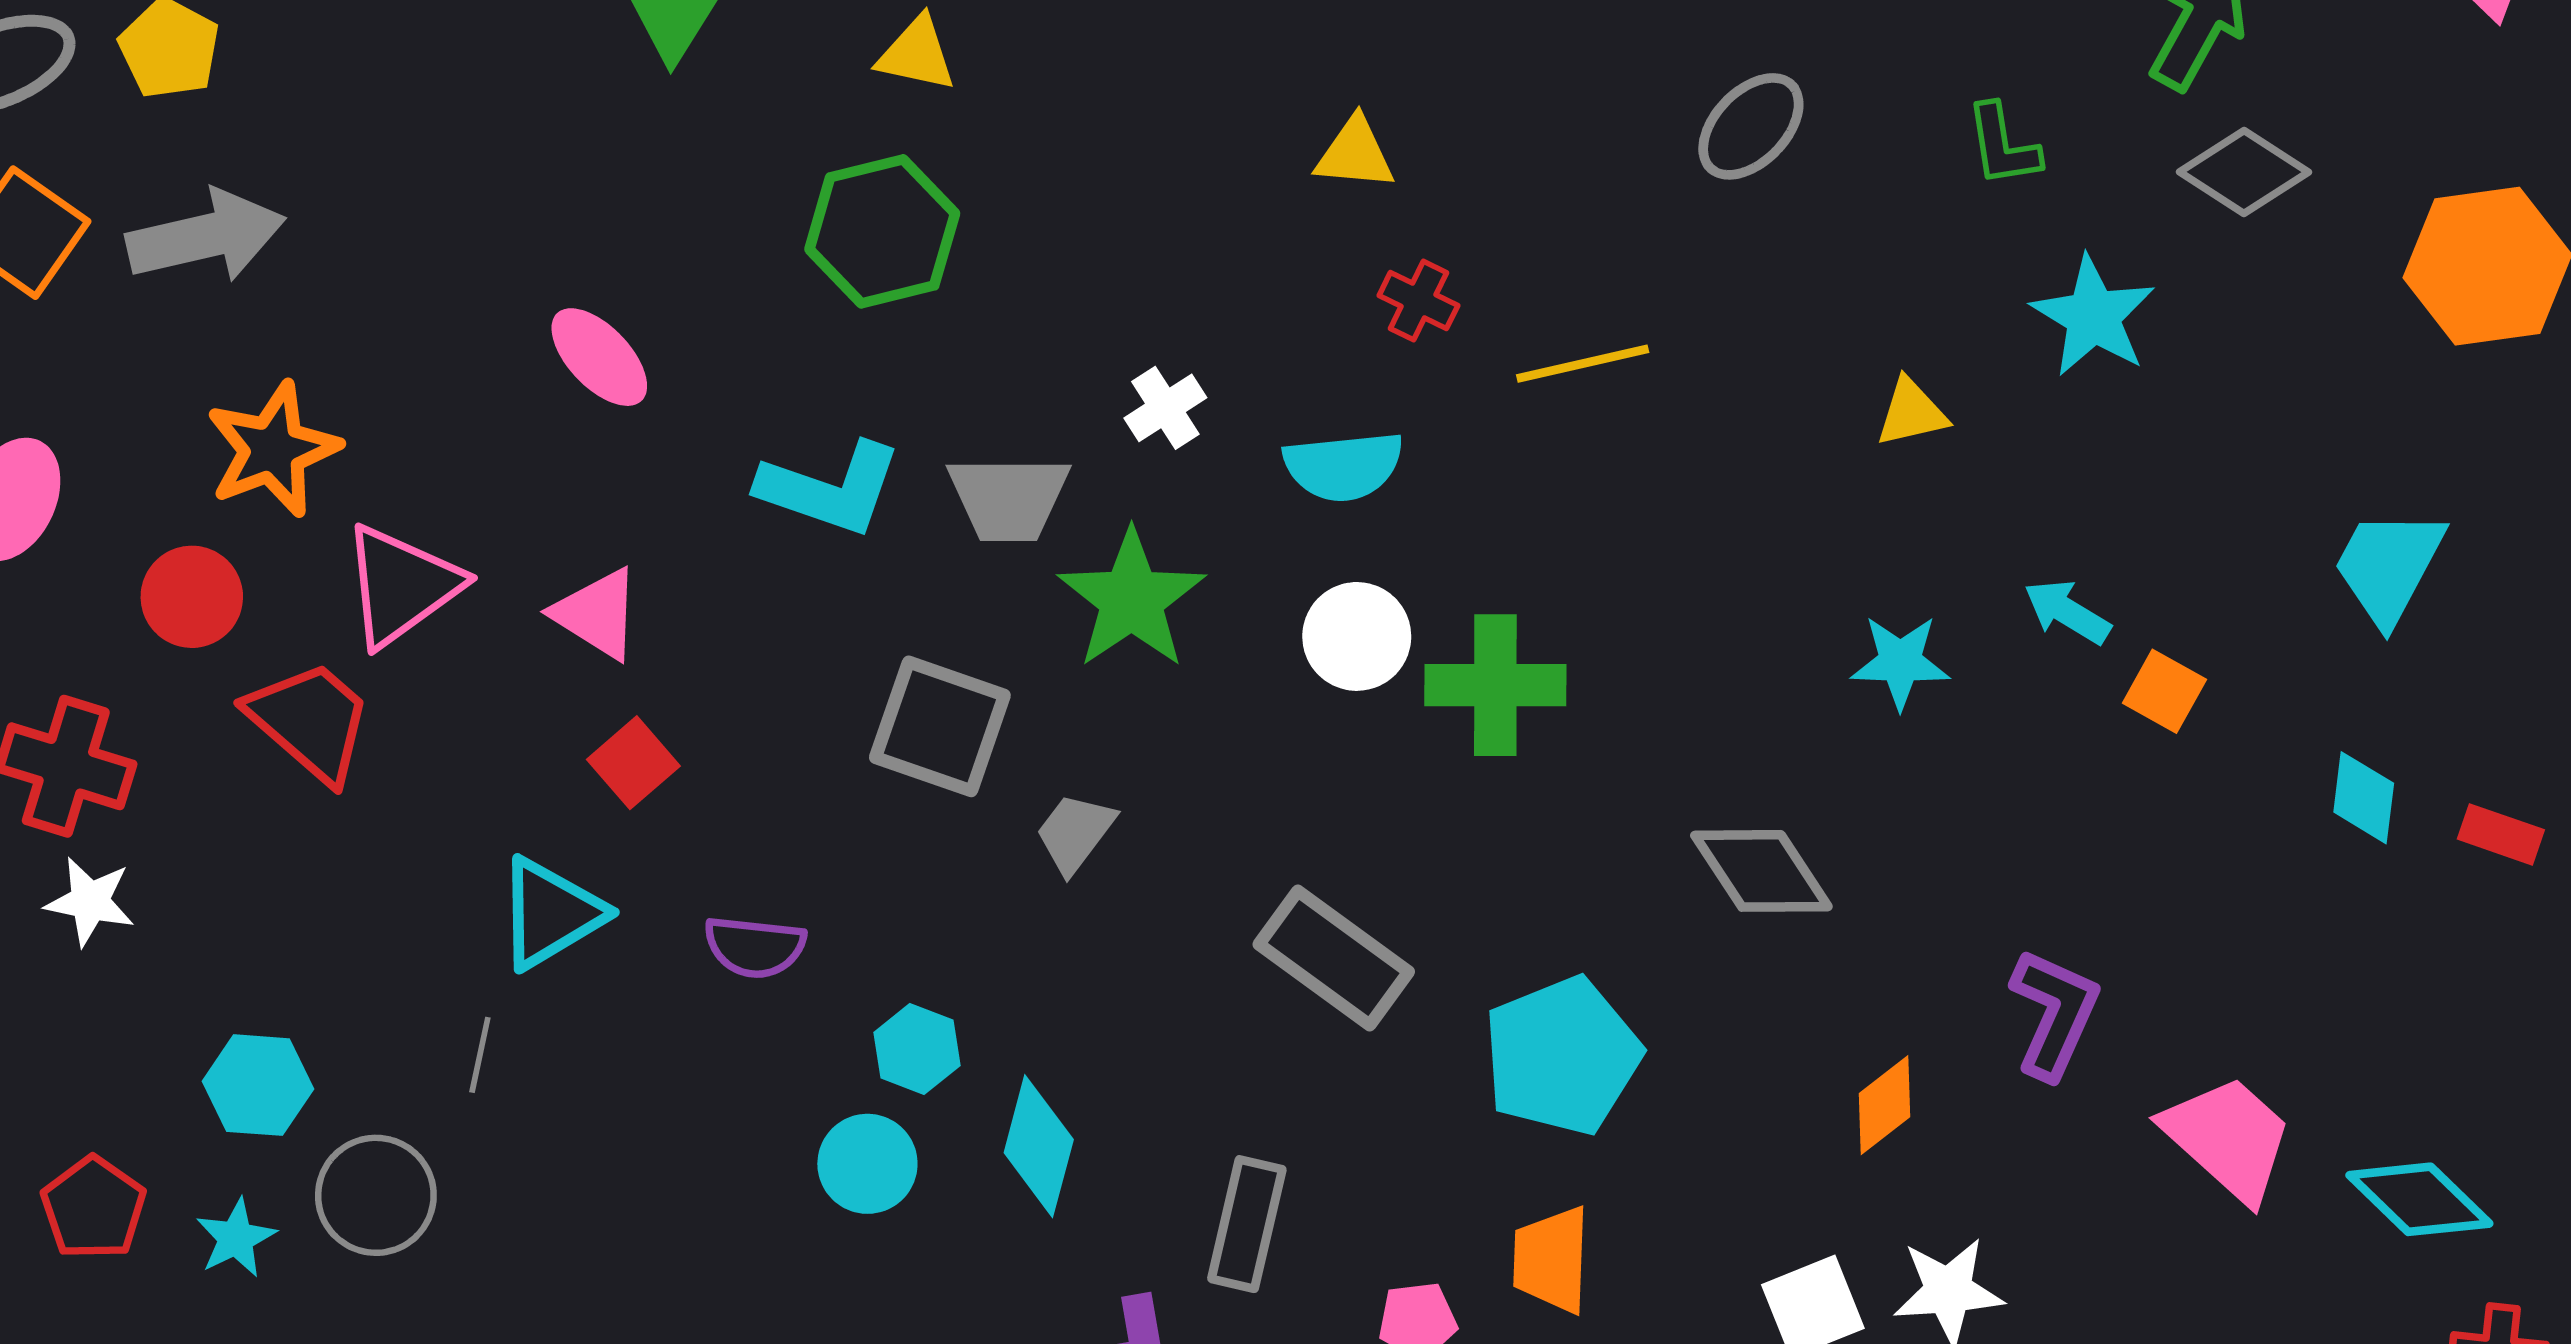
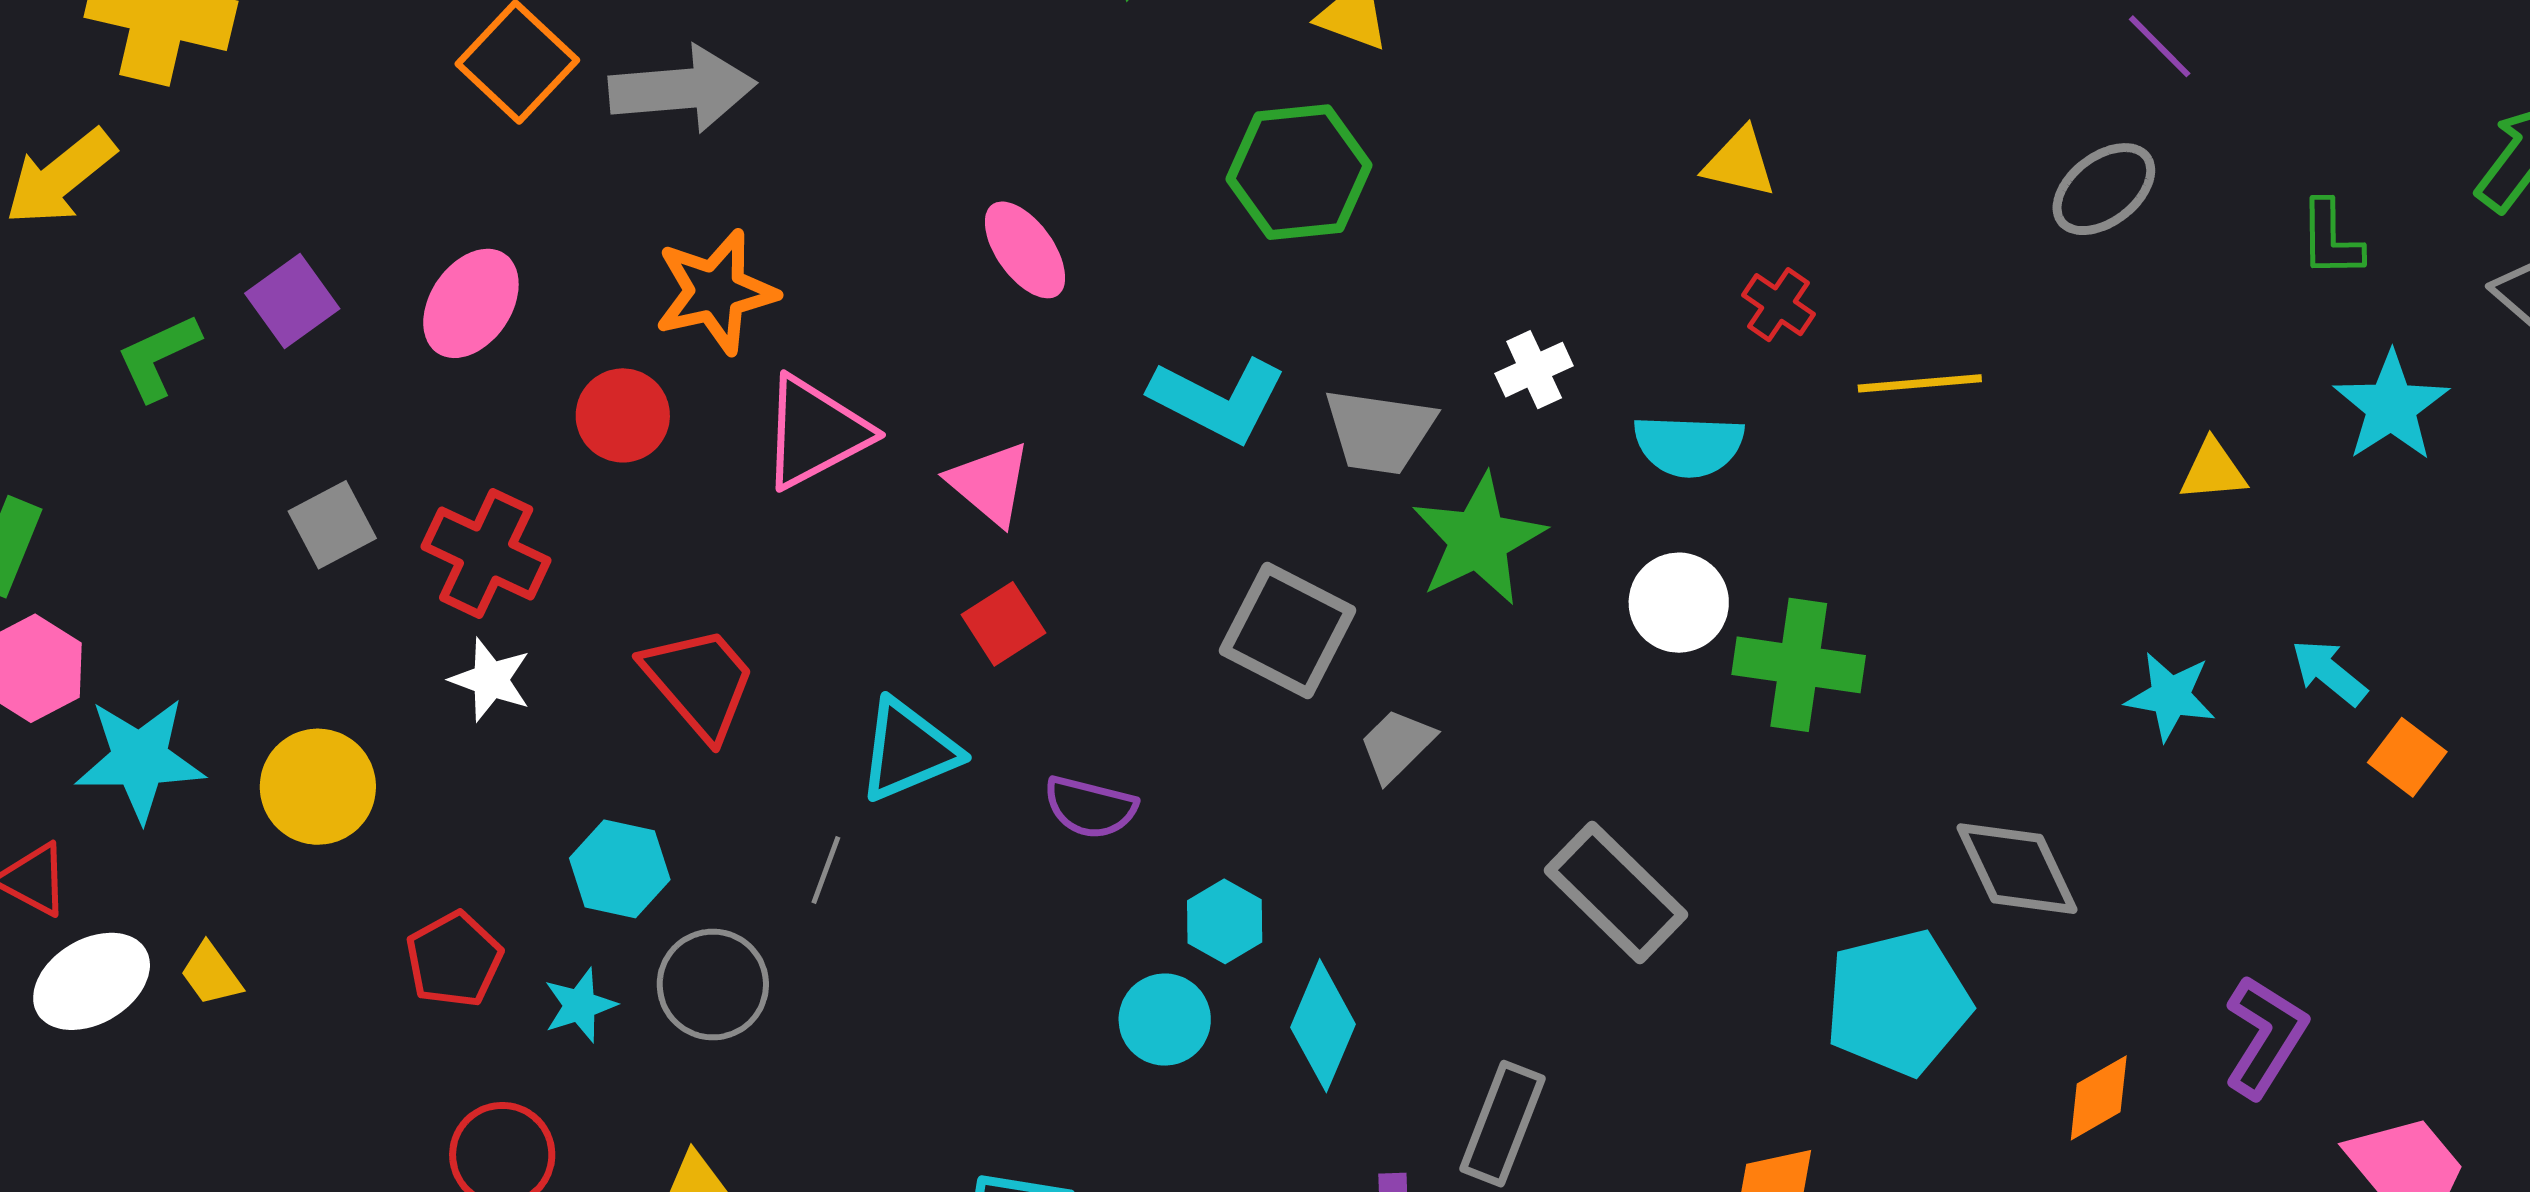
red trapezoid: (310, 721) -> (699, 682), moved
cyan pentagon: (1562, 1056) -> (1898, 1003), moved

